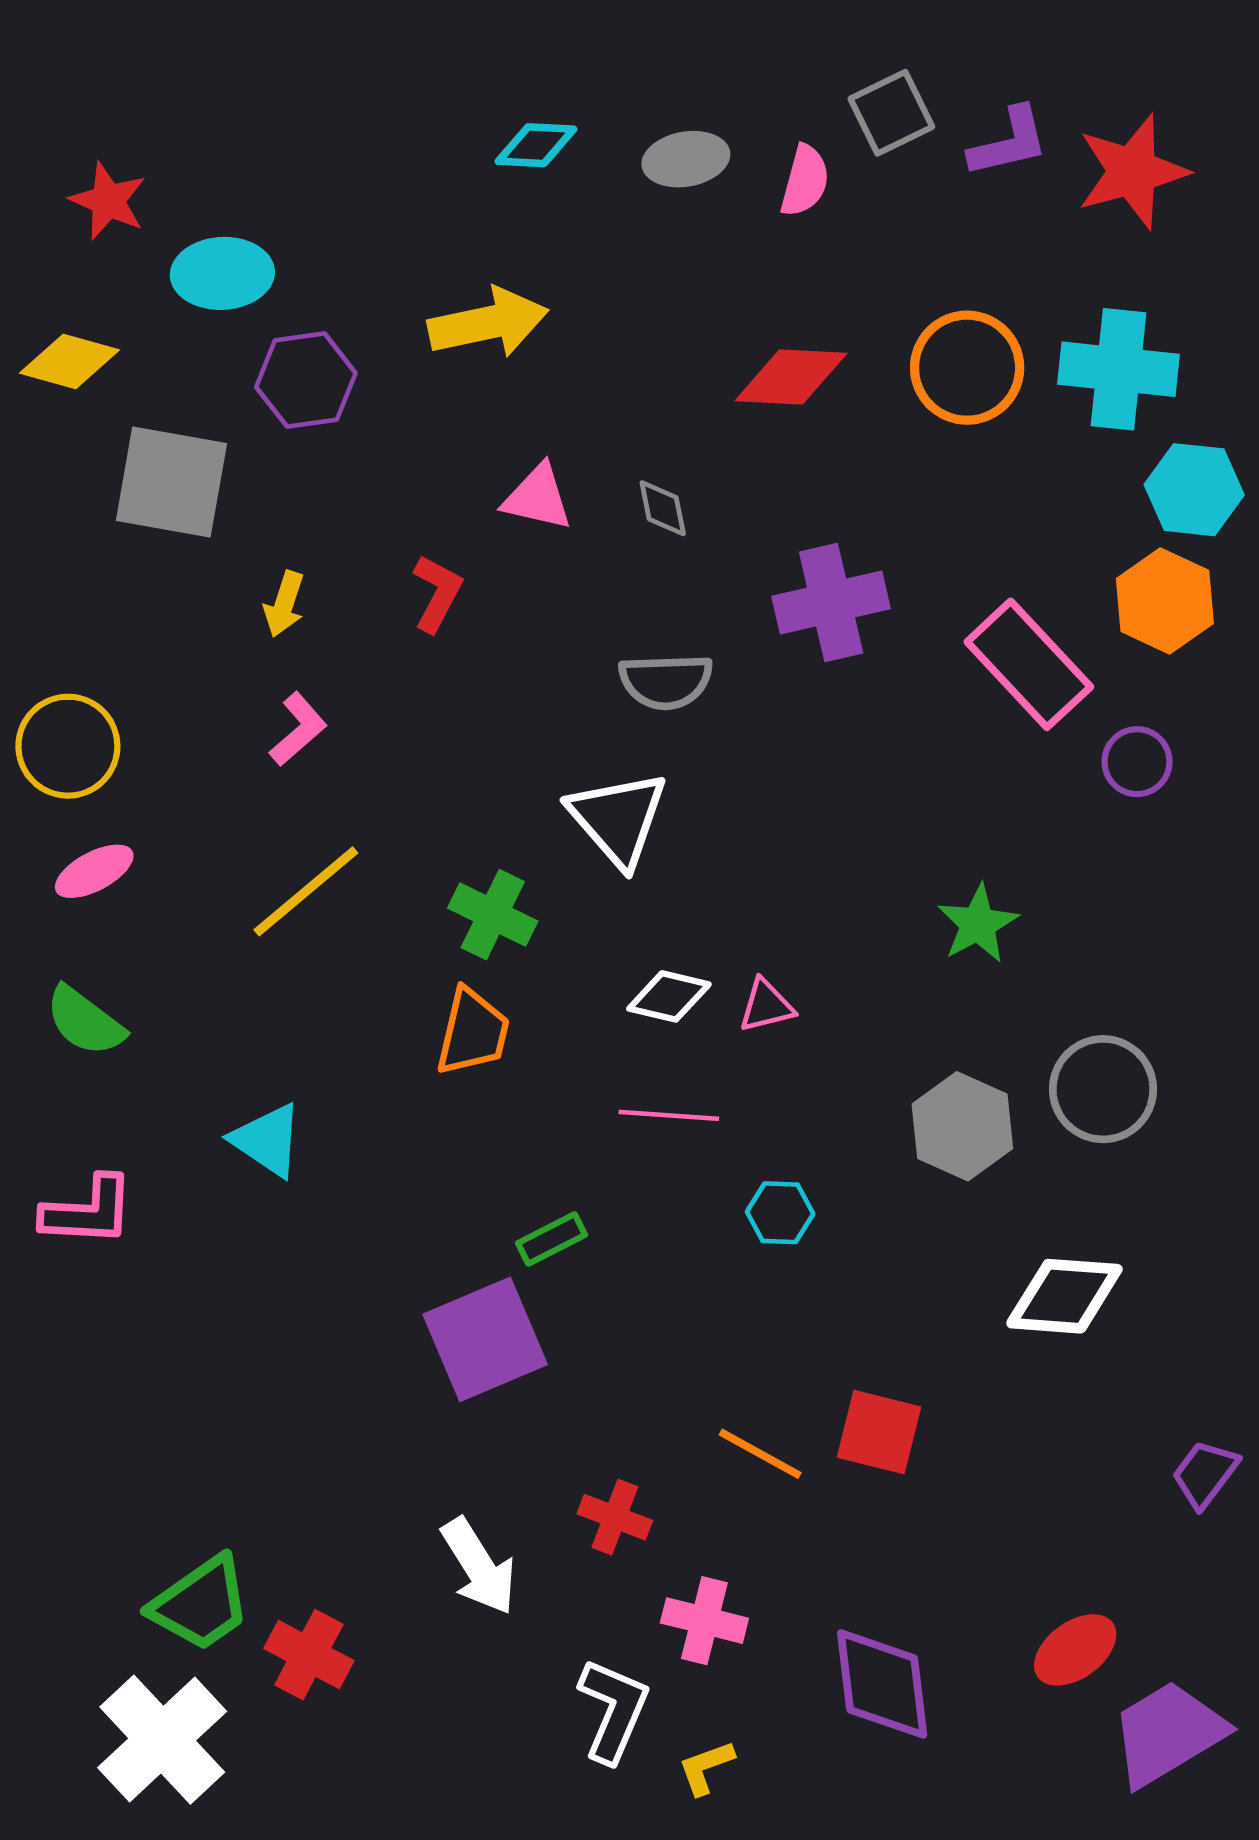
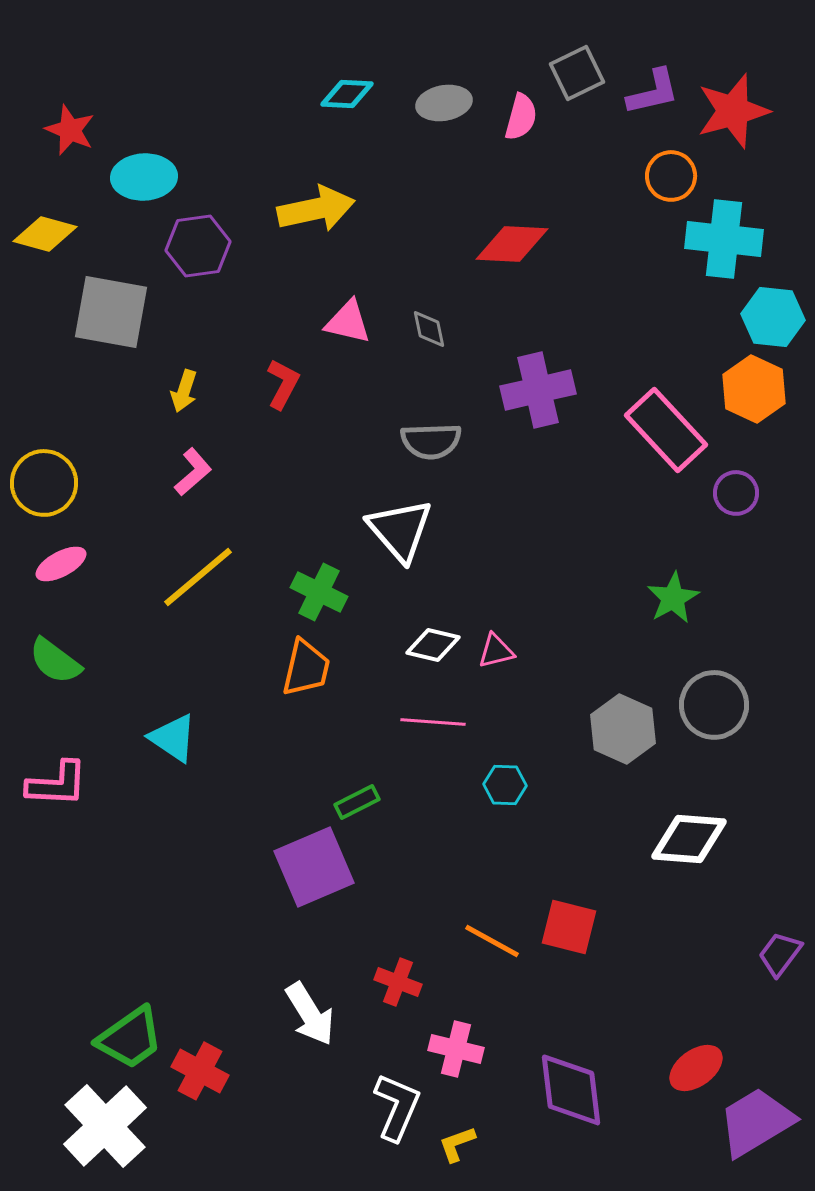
orange circle: (967, 368) -> (671, 176), moved, size x0.7
green star: (978, 924) -> (673, 598), moved

